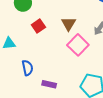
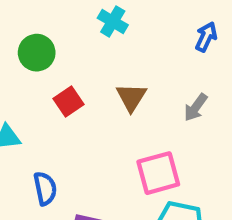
pink square: (78, 45) -> (158, 173), moved, turned 30

